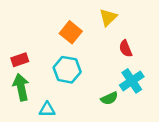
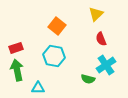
yellow triangle: (108, 17) -> (96, 14), moved
green semicircle: (109, 98) -> (88, 79), turned 40

